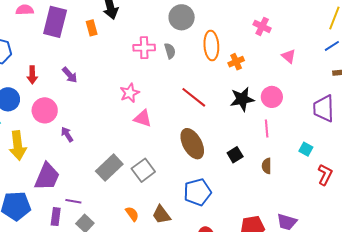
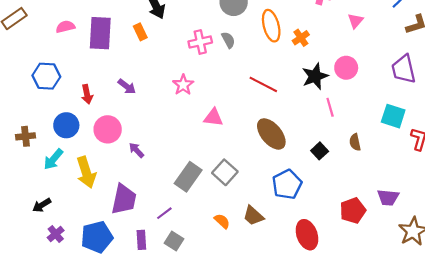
pink triangle: (289, 56) -> (356, 21), turned 42
pink star: (130, 93) -> (183, 85), moved
pink line: (267, 129) -> (330, 107), moved
cyan square: (306, 149) -> (393, 116), size x1.6
black square: (235, 155) -> (320, 151), moved
purple line: (73, 201) -> (164, 213), moved, turned -35

